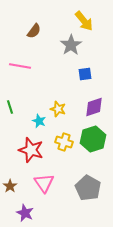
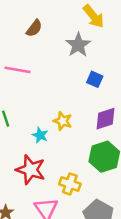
blue square: (85, 74) -> (95, 79), turned 32
yellow cross: (64, 142) -> (70, 184), moved

